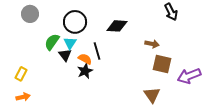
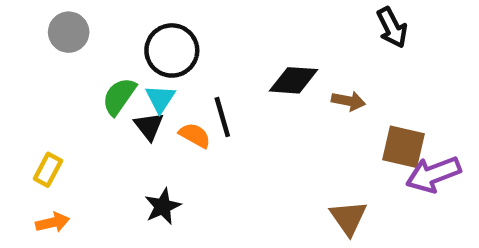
black diamond: (117, 26) -> (293, 80), moved
brown square: (162, 64) -> (403, 147), moved
black star: (85, 71) -> (163, 206), moved

